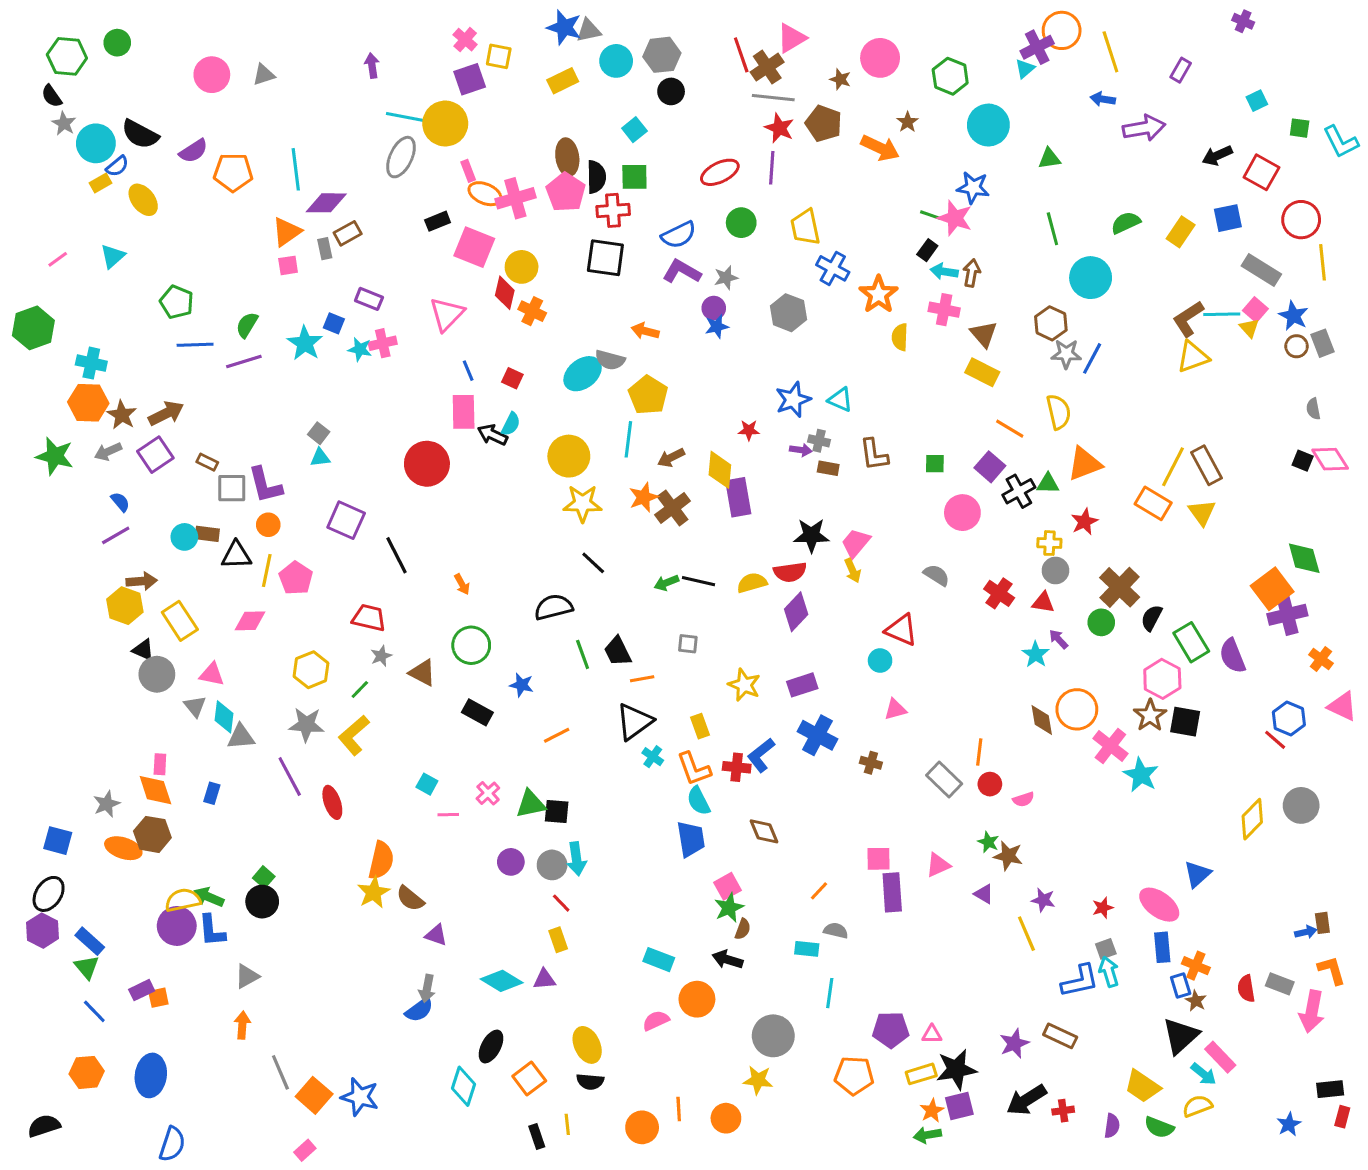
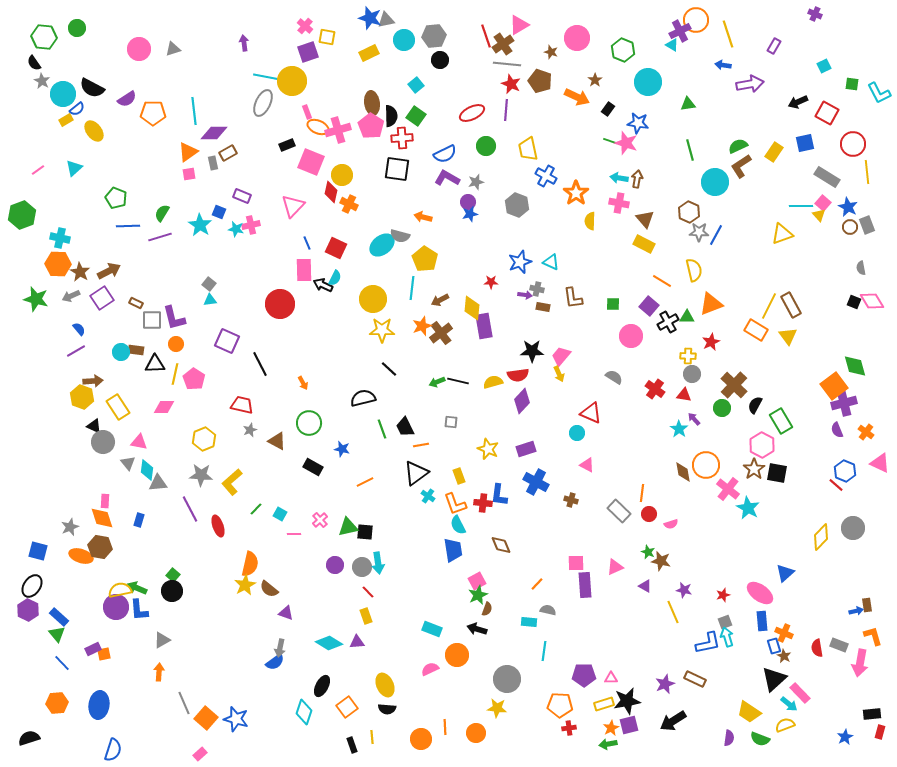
cyan triangle: (1025, 69) -> (672, 45), turned -48
green square: (634, 177) -> (416, 116), turned 36
black rectangle: (927, 250) -> (608, 109), moved
brown L-shape: (1188, 319) -> (741, 166), moved
red square: (512, 378) -> (336, 248), size x1.5
purple semicircle: (1232, 656) -> (837, 430), moved, size x0.7
green line: (360, 690) -> (256, 509), moved
pink triangle: (895, 709) -> (587, 465), turned 42
blue L-shape: (761, 755) -> (499, 495), turned -45
red cross: (1063, 1111) -> (569, 728), moved

